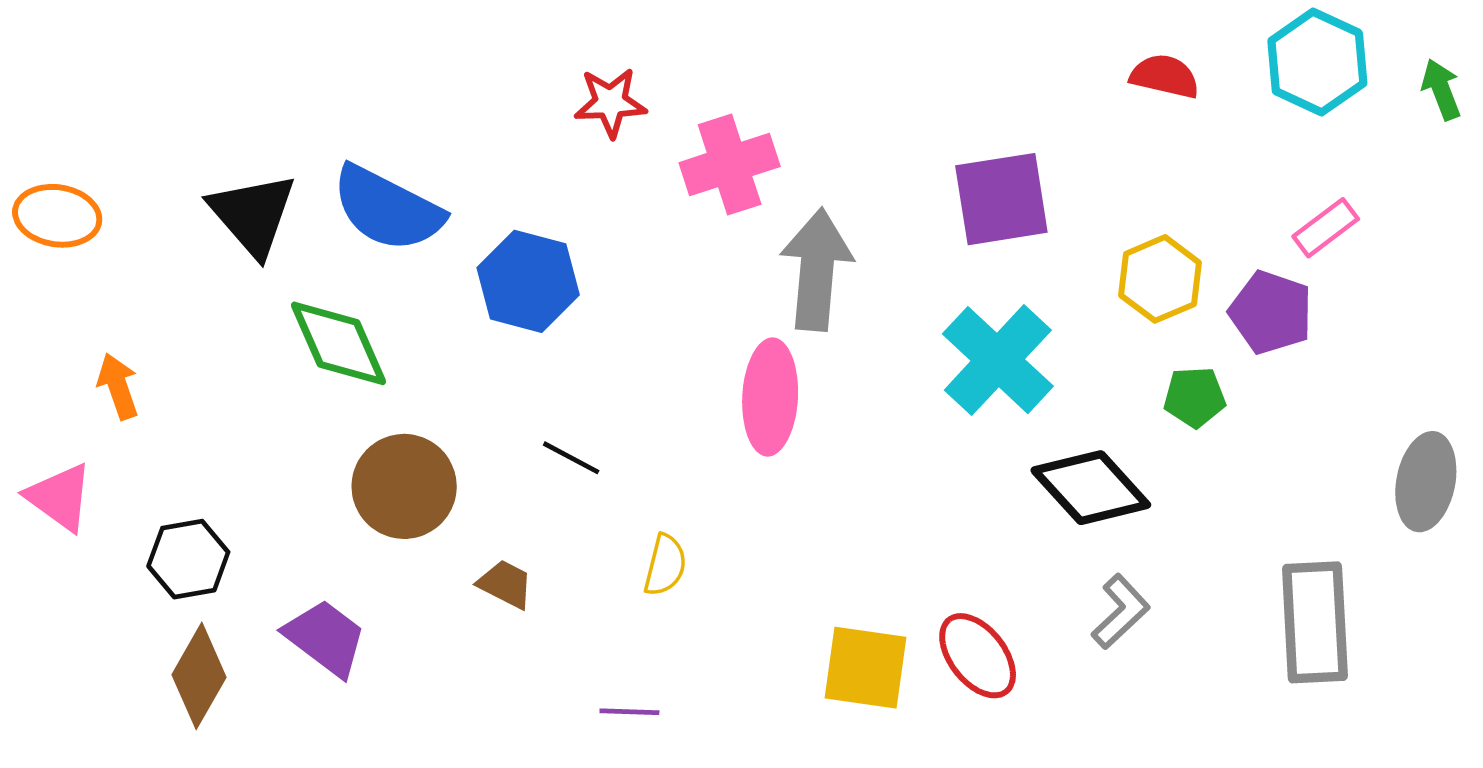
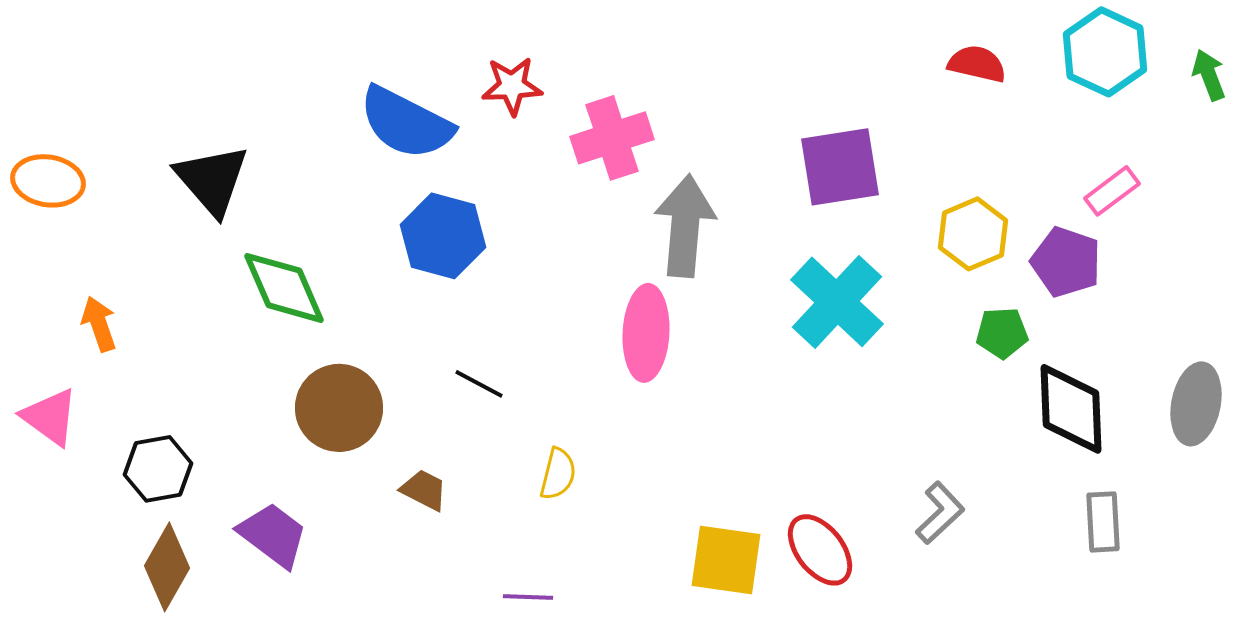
blue semicircle: (387, 209) -> (406, 123), moved
black diamond: (1091, 488) -> (1071, 409), moved, turned 40
gray rectangle: (1315, 622) -> (1103, 522), size x0.6

